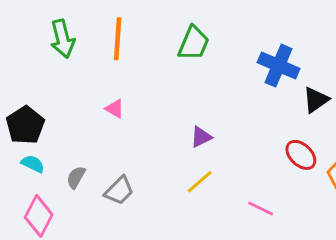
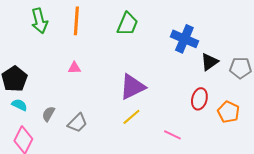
pink triangle: (115, 109) -> (74, 68), turned -32
purple triangle: (201, 137) -> (132, 87), size x1.8
red ellipse: (301, 155) -> (199, 99), turned 60

